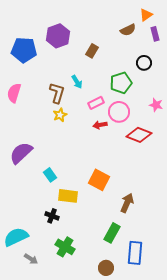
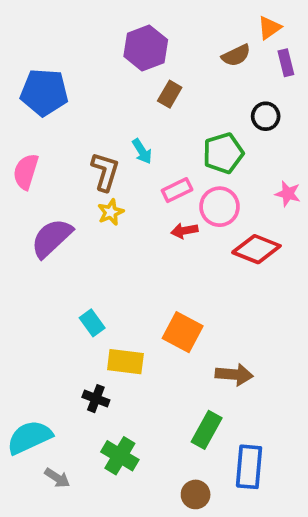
purple hexagon: (58, 36) -> (146, 48), moved
purple semicircle: (21, 153) -> (52, 238), moved
brown arrow: (127, 203) -> (234, 375), turned 72

